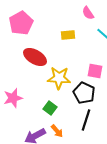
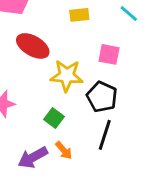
pink square: (95, 71) -> (109, 54), moved

